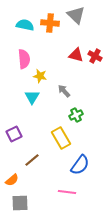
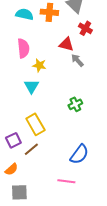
red triangle: (76, 55) -> (66, 44), moved
red cross: (95, 56) -> (85, 28), moved
gray arrow: (64, 91) -> (77, 60), moved
purple square: (14, 134) -> (13, 140), moved
yellow rectangle: (61, 138) -> (35, 124), moved

